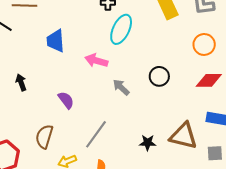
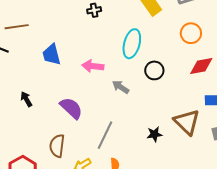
cyan ellipse: (121, 29) -> (132, 44), moved
purple semicircle: (66, 100) -> (71, 108), size x1.4
brown triangle: (184, 136) -> (187, 122), turned 40

